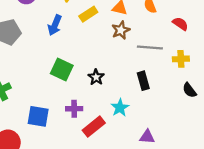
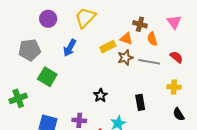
yellow rectangle: (88, 14) -> (108, 47), moved
gray line: (150, 48) -> (149, 62), moved
green square: (62, 69) -> (47, 77), moved

